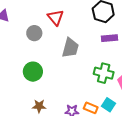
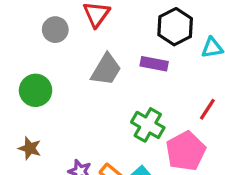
purple rectangle: (109, 38) -> (154, 64), moved

